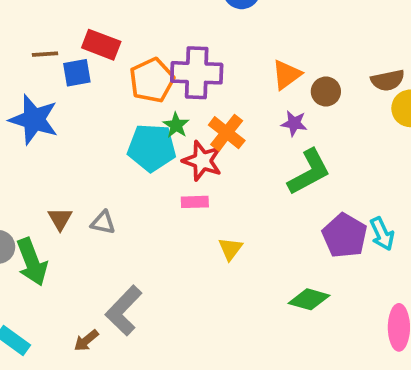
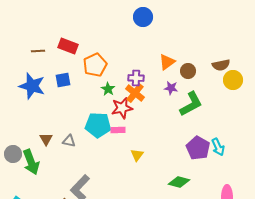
blue square: (77, 73) -> (63, 80), moved
purple cross: (197, 73) -> (136, 78), moved, size x0.6
cyan pentagon: (152, 148) -> (98, 125), moved
red star: (202, 161) -> (122, 108), turned -30
green L-shape: (309, 172) -> (191, 104), moved

